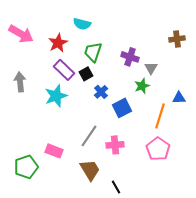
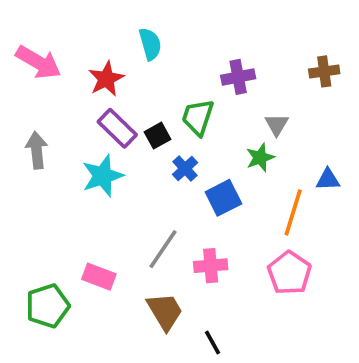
cyan semicircle: (82, 24) -> (150, 44), turned -120
green trapezoid: (93, 52) -> (198, 117), moved
purple cross: (130, 57) -> (238, 77), moved, turned -30

